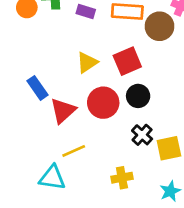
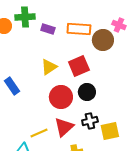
red triangle: (63, 111) -> (64, 127), moved
black cross: (142, 135) -> (90, 121), turned 35

